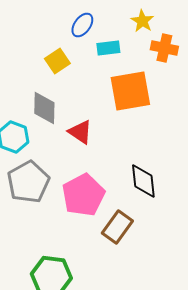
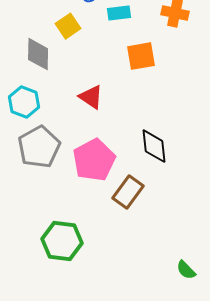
orange square: (130, 91) -> (141, 56), size x0.7
gray diamond: (44, 108) -> (38, 54), moved

